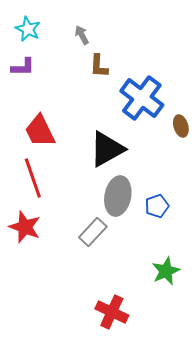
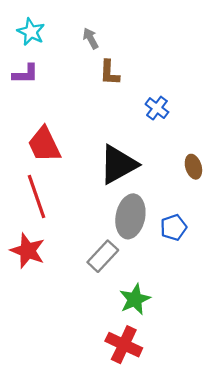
blue cross: (142, 98) -> (157, 108), size x0.5
brown ellipse: (181, 126) -> (193, 167), moved
green star: (166, 271) -> (135, 299), moved

